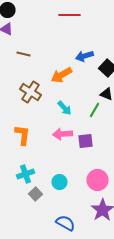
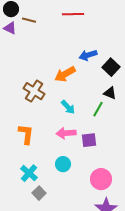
brown line: (24, 54) -> (29, 20), moved
cyan cross: (26, 174) -> (29, 173), turned -30
cyan circle: (60, 182) -> (63, 164), moved

